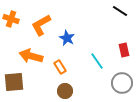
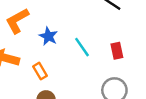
cyan line: (97, 61) -> (82, 47), moved

